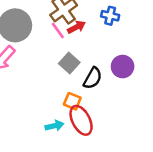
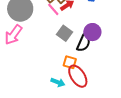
purple circle: (123, 67) -> (92, 32), moved
cyan arrow: (54, 126) -> (58, 82), turned 40

